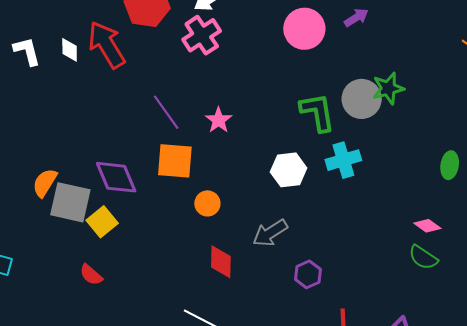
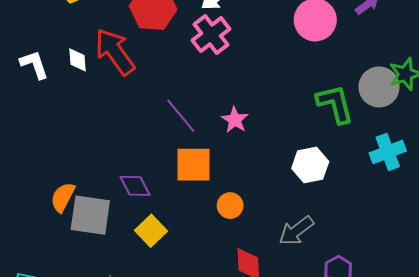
cyan cross: (343, 160) -> (388, 152), moved
purple diamond: (116, 177) -> (135, 186), size x0.7
yellow square: (102, 222) -> (151, 231), moved

